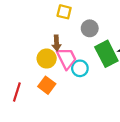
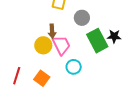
cyan circle: (80, 68) -> (74, 67), moved
orange square: (47, 85) -> (42, 78), moved

